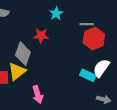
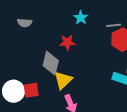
yellow triangle: (17, 71) -> (63, 80), moved

